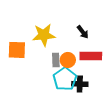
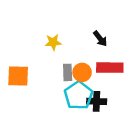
yellow star: (44, 35) -> (53, 42), size x0.6
orange square: (17, 50) -> (18, 76), moved

